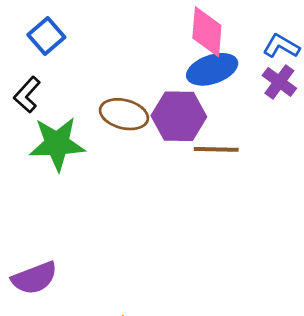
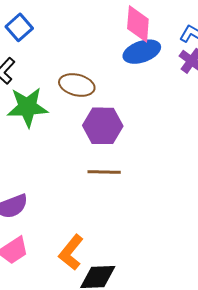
purple hexagon: (179, 116) -> (103, 126), moved
brown line: (216, 149) -> (104, 172), moved

